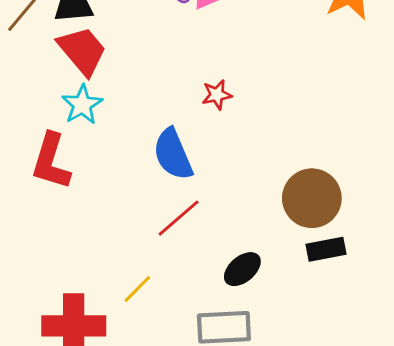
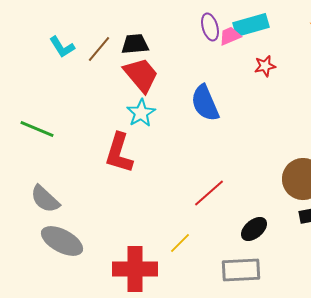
red star: (217, 95) -> (265, 66), moved
blue semicircle: (173, 154) -> (205, 103), moved

